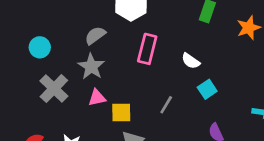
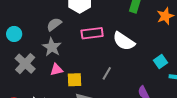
pink rectangle: (147, 49) -> (92, 33), turned 70
white semicircle: (191, 61) -> (124, 41), size x1.6
cyan square: (207, 89) -> (161, 61), moved

